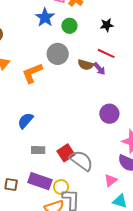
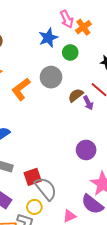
brown semicircle: (86, 65) -> (76, 95), turned 112
orange L-shape: (32, 73) -> (21, 89), turned -30
yellow circle: (61, 187) -> (34, 207), moved

